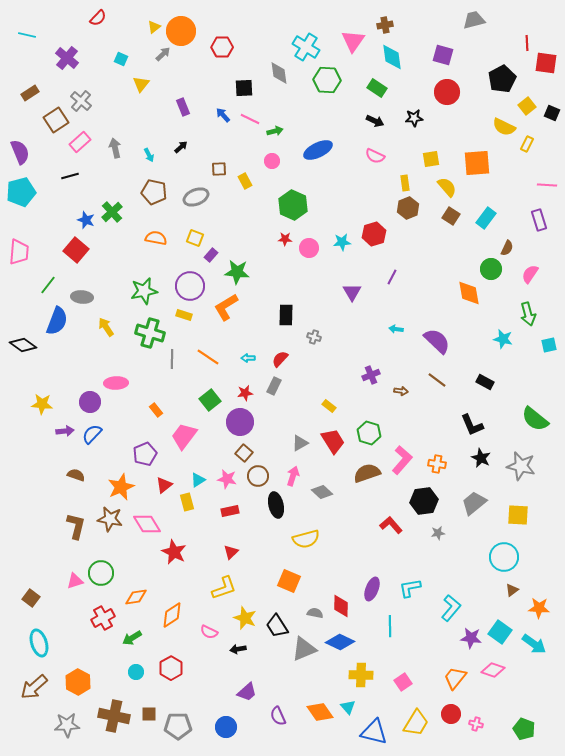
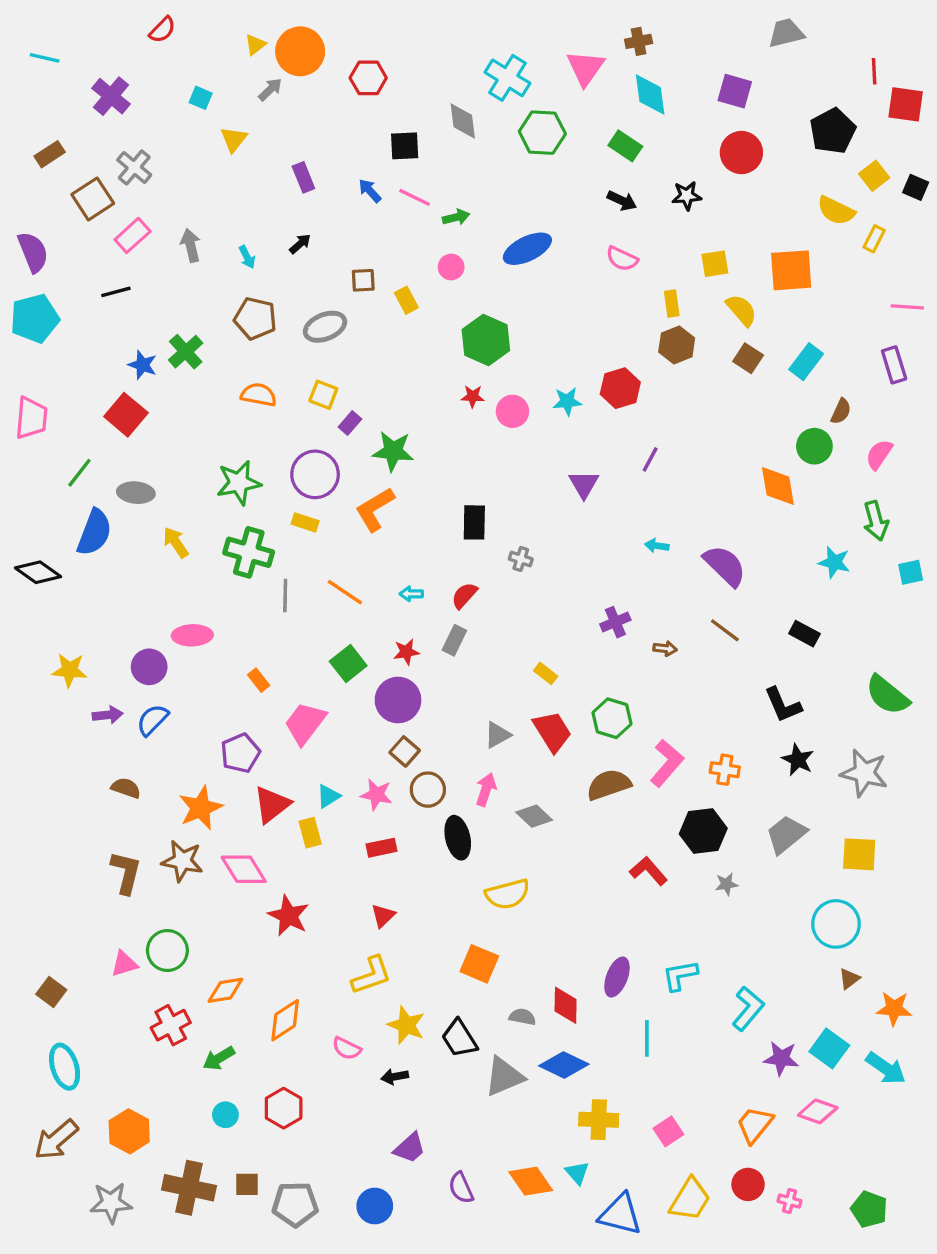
red triangle: (164, 485) -> (272, 805), size x1.4

